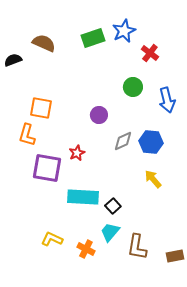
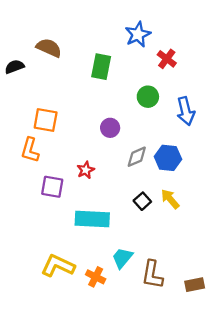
green rectangle: (93, 38) -> (101, 67), moved, turned -60
purple square: (47, 168) -> (52, 187), size x0.7
black square: (113, 206) -> (142, 201), moved
yellow L-shape: (52, 239) -> (58, 266), size x1.4

